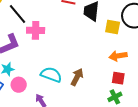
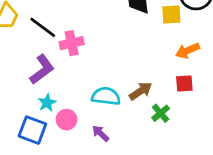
brown arrow: (77, 77) -> (141, 91), turned 42
red square: (118, 78) -> (184, 83), moved
green cross: (115, 97) -> (161, 113), moved

